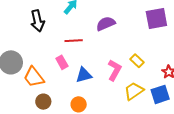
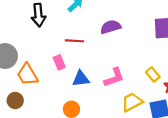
yellow rectangle: (137, 61) -> (153, 74), moved
pink L-shape: (115, 70) -> (114, 77), turned 35
brown circle: (43, 102) -> (15, 101), moved

